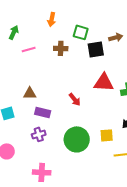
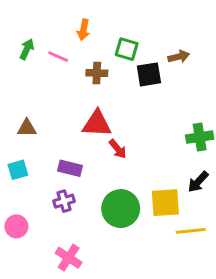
pink line: (29, 49) -> (58, 57), moved, turned 40
red triangle: (104, 82) -> (97, 124), moved
brown triangle: (30, 93) -> (27, 128), moved
yellow square: (107, 135) -> (165, 203), size x1.5
pink cross: (42, 172) -> (69, 258), turned 30

